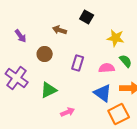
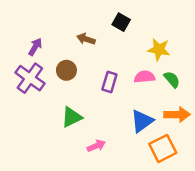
purple arrow: (21, 36) -> (35, 47), turned -112
pink semicircle: (107, 68) -> (145, 77), moved
purple cross: (17, 78) -> (30, 78), moved
blue triangle: (103, 93) -> (142, 121), turned 48

